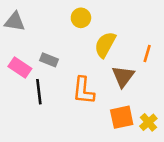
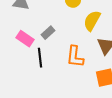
gray rectangle: (49, 60) -> (48, 33), turned -64

